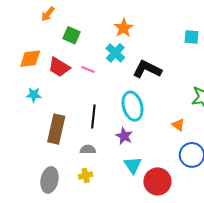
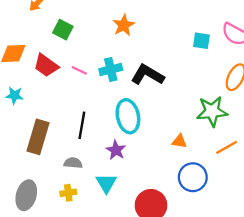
cyan cross: (115, 53) -> (111, 69), moved, turned 30
orange triangle: (178, 125) -> (179, 141), turned -32
cyan triangle: (133, 165) -> (106, 183), moved

